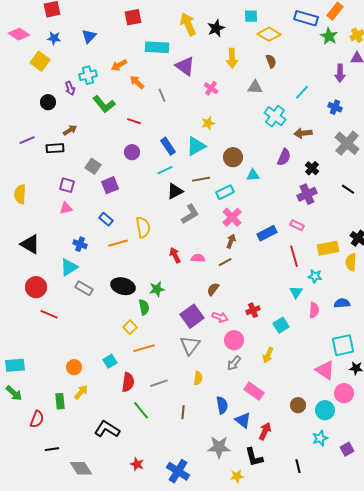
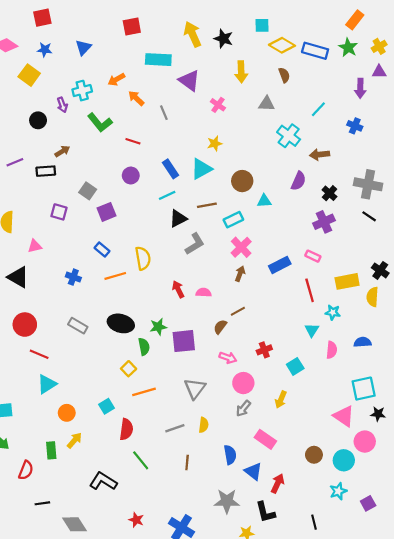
blue rectangle: (306, 18) -> (315, 51), moved
black star: (216, 28) -> (223, 39), turned -30
gray cross: (347, 143) -> (368, 184), moved, turned -30
pink triangle: (66, 208) -> (35, 246), moved
brown line: (225, 262) -> (238, 311), moved
cyan triangle: (69, 267) -> (47, 384), moved
purple square: (192, 316) -> (184, 341), moved, turned 30
gray line: (159, 383) -> (175, 428), moved

